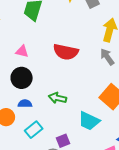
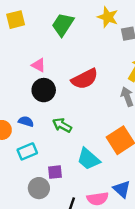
red semicircle: (66, 52) -> (85, 79), turned -55
black circle: (22, 78) -> (44, 90), moved

